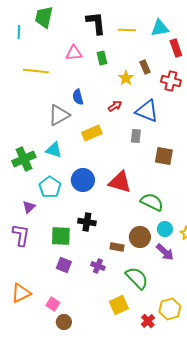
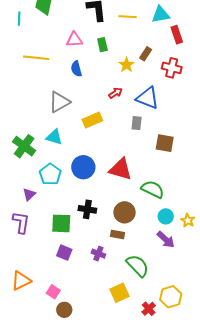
brown rectangle: (145, 67) -> (146, 54), turned 56
blue semicircle: (78, 97) -> (76, 69), moved
green cross: (24, 159) -> (24, 146), turned -30
brown circle: (140, 237) -> (125, 212), moved

